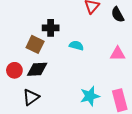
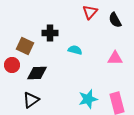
brown square: (35, 44) -> (25, 46), moved
red circle: (14, 70) -> (12, 65), moved

